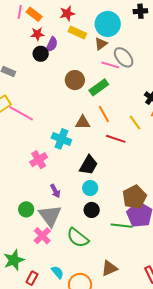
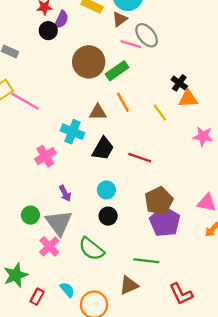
brown circle: (75, 80) -> (89, 62), size x1.4
red line: (116, 139) -> (140, 158), moved
black trapezoid: (89, 165) -> (103, 149), moved
green line: (122, 226) -> (146, 261), moved

